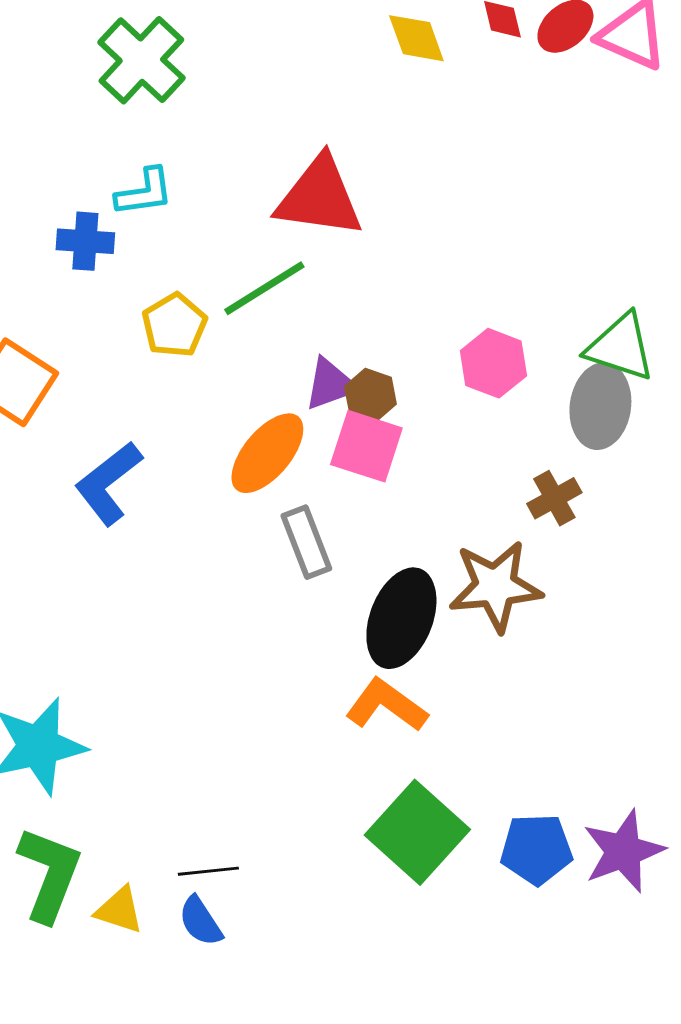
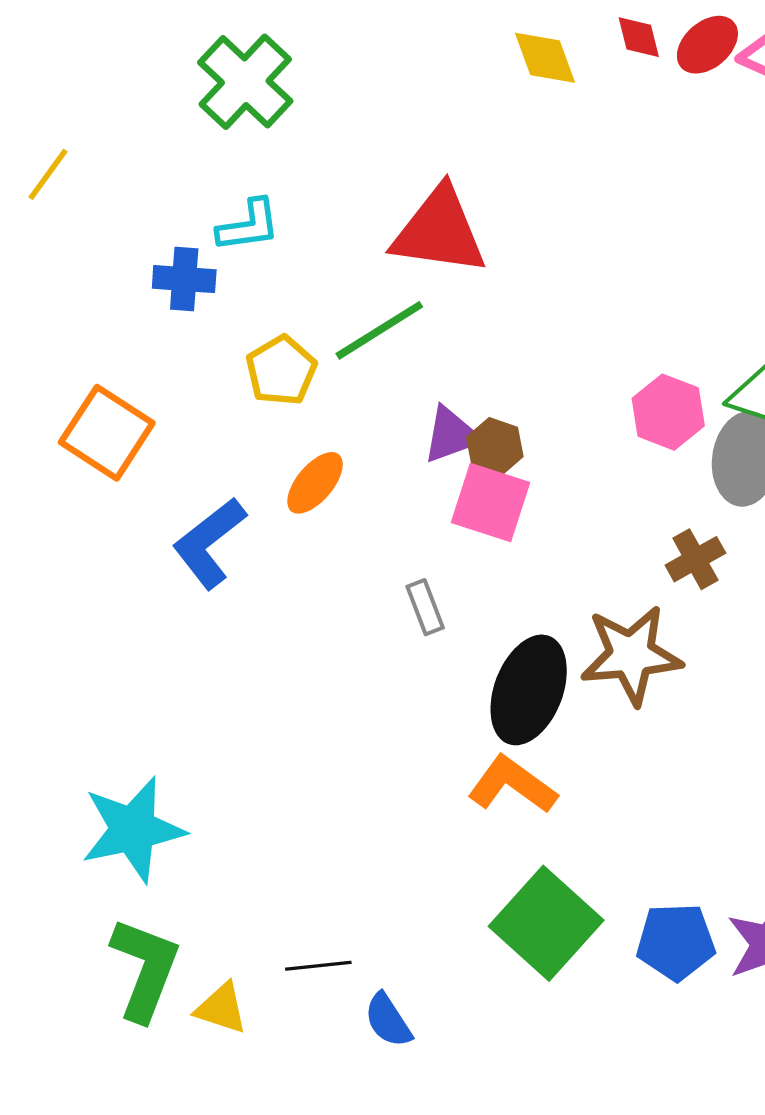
pink hexagon: (493, 363) -> (668, 412), moved
orange ellipse: (267, 453) -> (315, 483), moved, size x0.7
gray rectangle: (306, 542) -> (425, 607), size x0.7
blue semicircle: (200, 921) -> (388, 1020), moved

